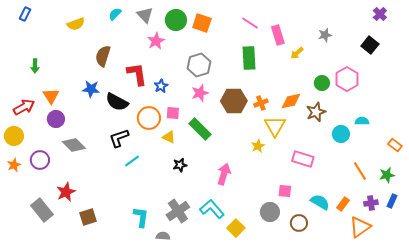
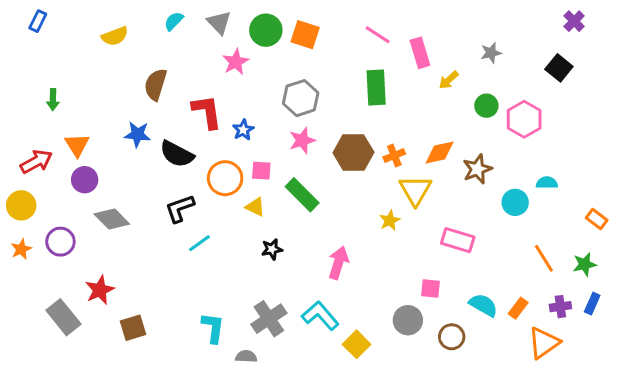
green circle: (322, 83) -> (486, 106), moved

